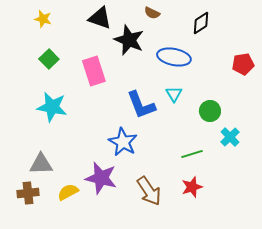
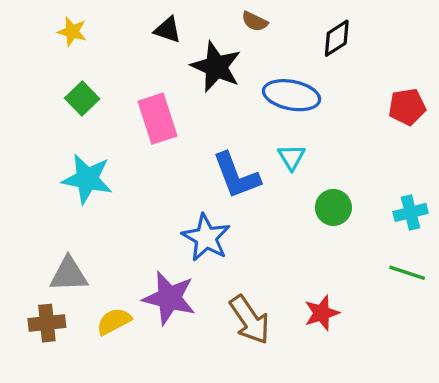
black triangle: (100, 18) -> (168, 30), size x0.7
green circle: (210, 111) -> (333, 207), moved
cyan cross: (230, 137) -> (410, 212), moved, turned 30
green line: (192, 154) -> (407, 273), moved, turned 35

